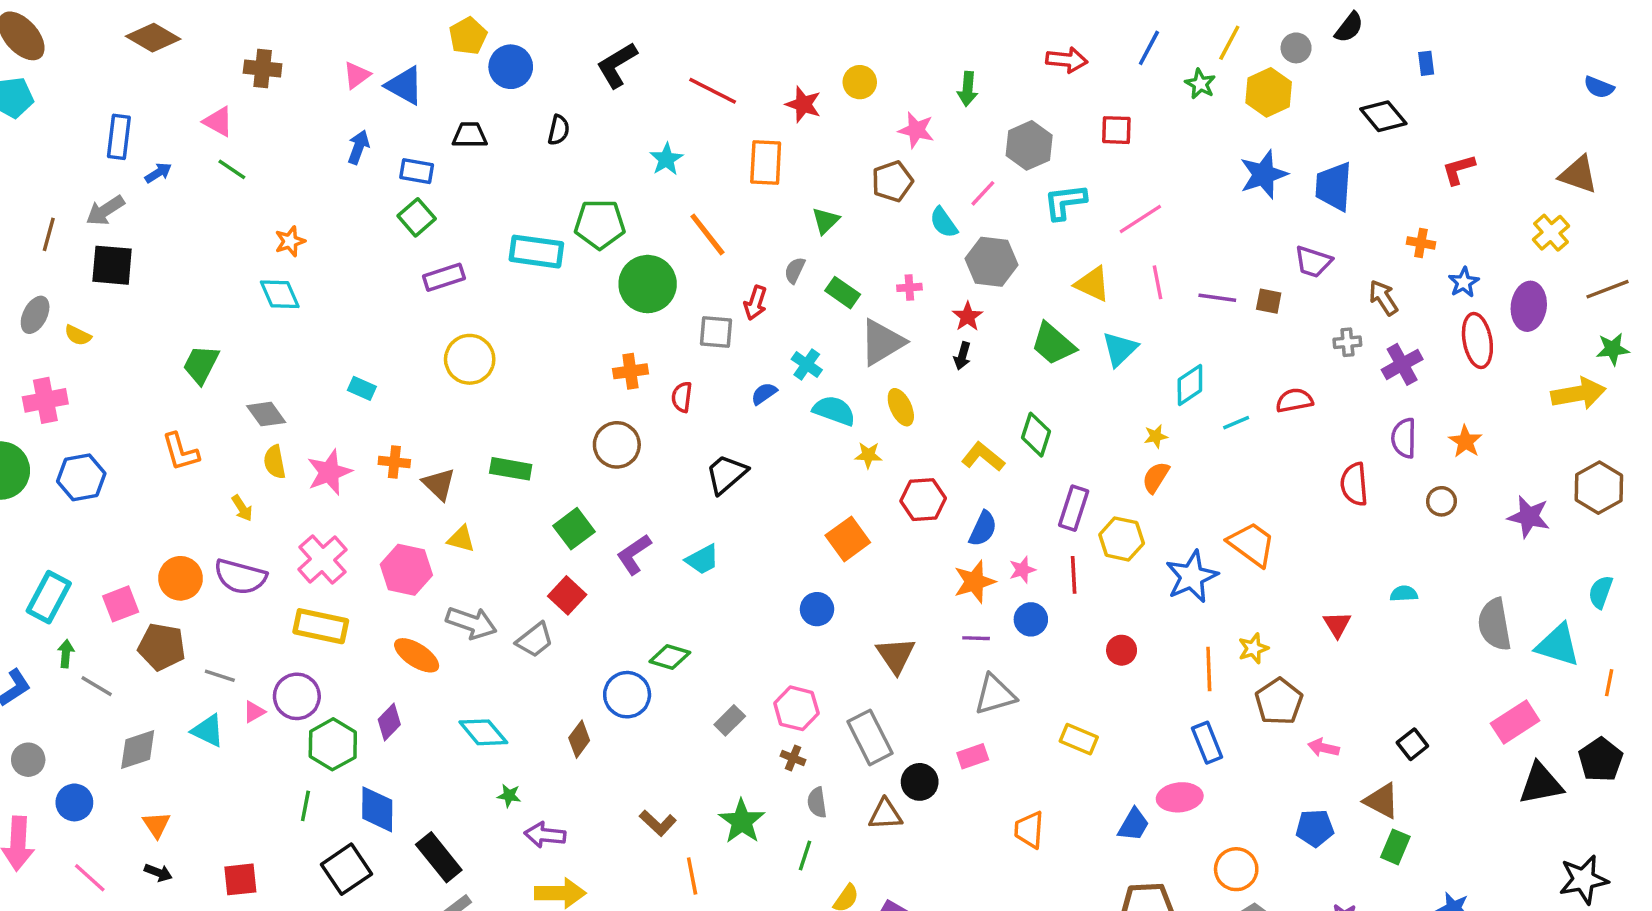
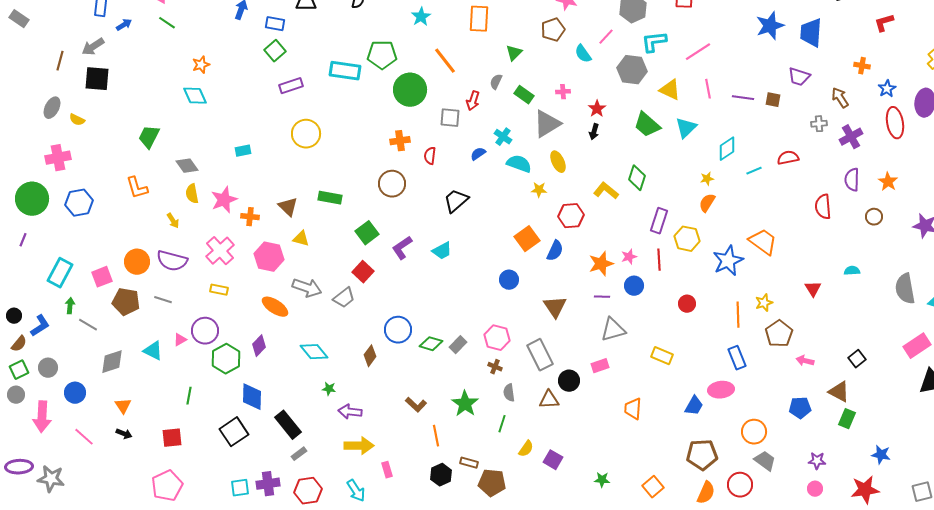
gray hexagon: (992, 262) -> (632, 70), moved
cyan rectangle: (362, 388) -> (243, 151), turned -35
orange cross: (394, 462) -> (250, 217), moved
blue semicircle: (983, 529) -> (555, 251), moved
yellow rectangle: (321, 626) -> (219, 290), size x0.6
green diamond: (670, 657) -> (431, 344), moved
gray line: (220, 676) -> (163, 300), moved
green line: (305, 806) -> (189, 396), moved

